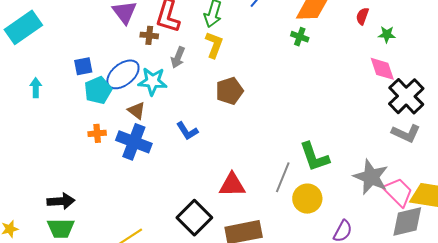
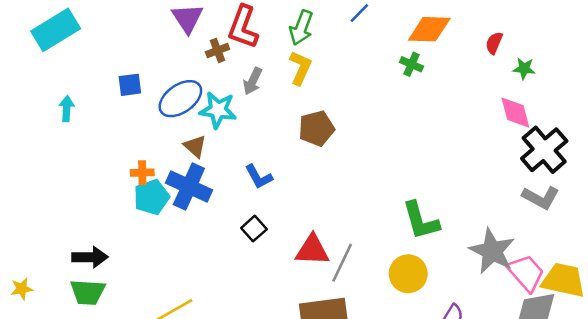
brown cross: (149, 35) -> (217, 50), turned -30
cyan pentagon: (98, 90) -> (152, 197), moved
gray line: (283, 177) -> (342, 263), moved
black square: (194, 218) -> (254, 229), moved, size x0.6

